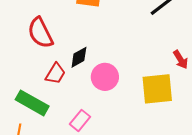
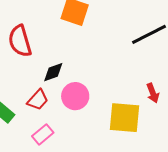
red trapezoid: (55, 74) -> (38, 100), moved

